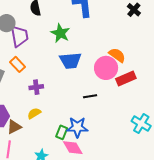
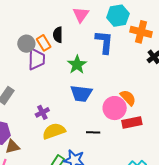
orange rectangle: (18, 64) -> (44, 43), moved
purple cross: (36, 87) -> (42, 112), turned -32
yellow semicircle: (34, 113) -> (54, 131), moved, size x1.6

